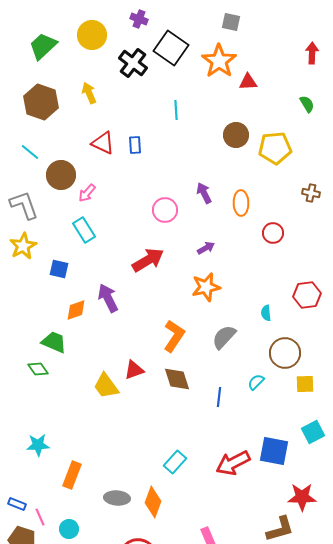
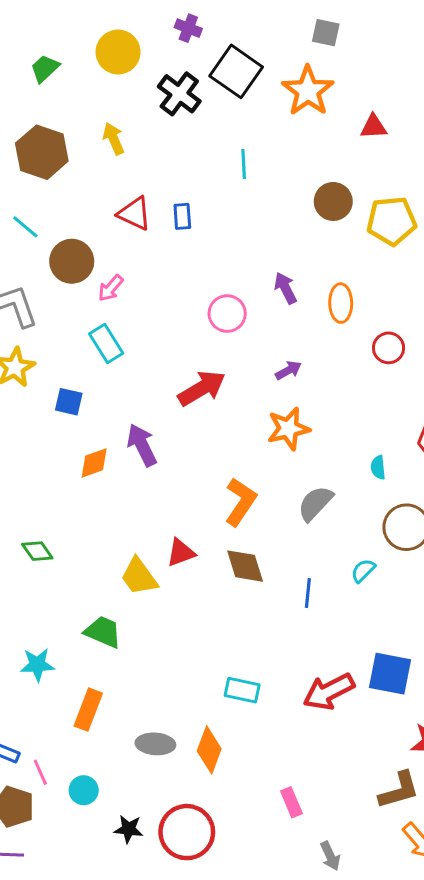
green trapezoid: (43, 46) -> (45, 68), size x0.7
red triangle: (248, 82) -> (374, 127), moved
green trapezoid: (54, 342) -> (103, 632), moved
cyan rectangle: (175, 462) -> (242, 690), turned 60

